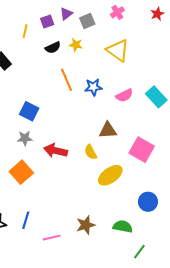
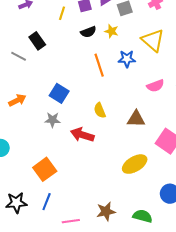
blue star: (93, 87) -> (127, 59), moved
yellow semicircle: (91, 152) -> (100, 110), moved
orange square: (21, 172) -> (45, 169), moved

